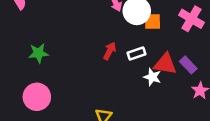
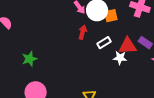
red arrow: (110, 51) -> (83, 32), moved

